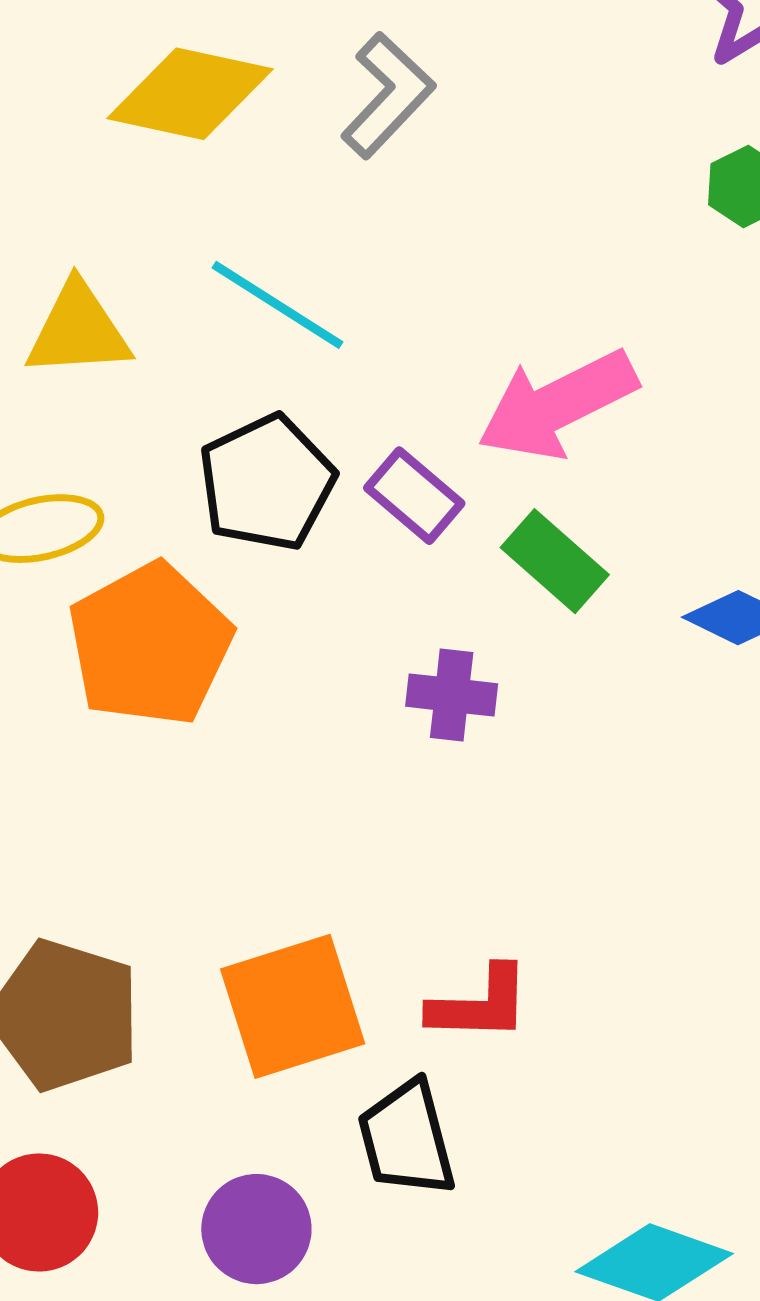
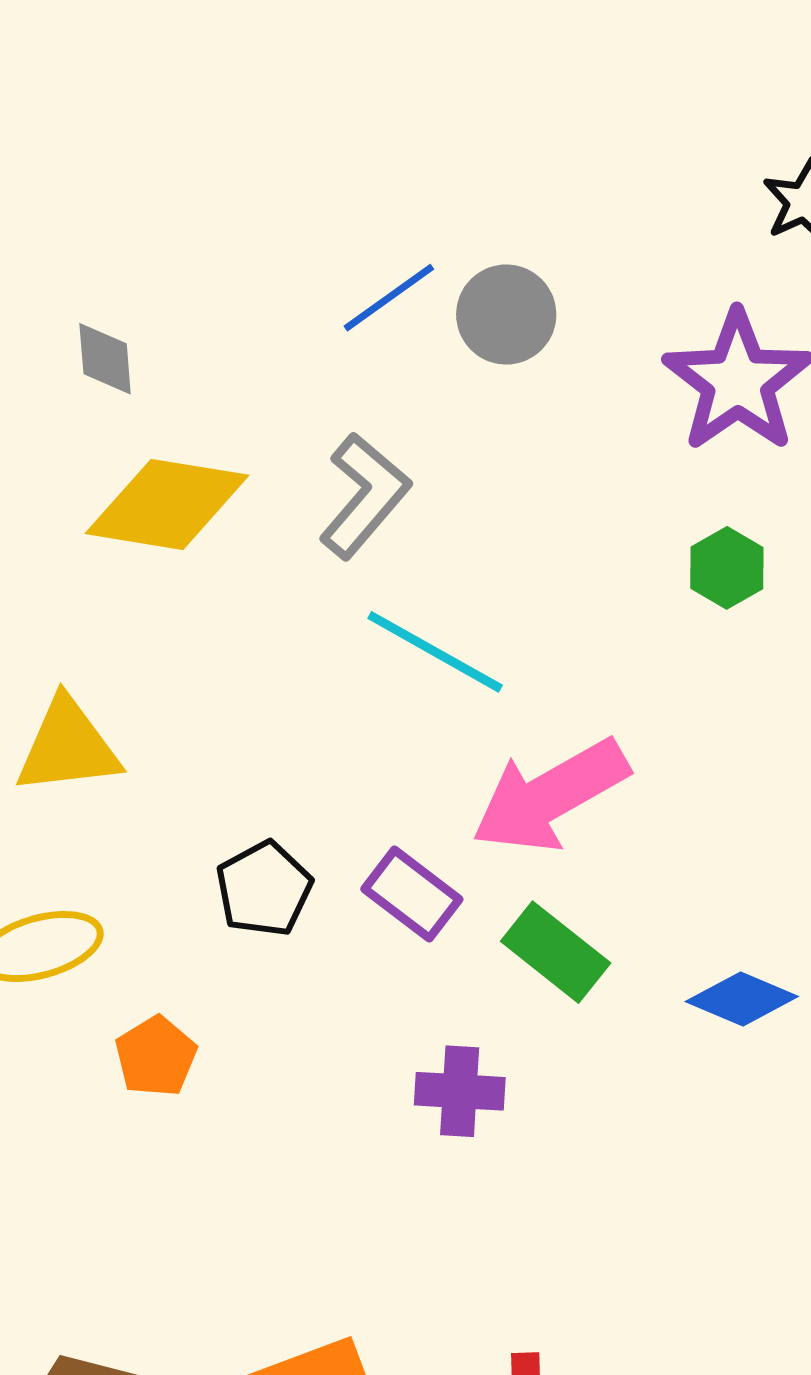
cyan line: (278, 305) -> (435, 652), moved
black pentagon: (267, 483) -> (264, 889), size x0.7
orange pentagon: (150, 644) -> (156, 1056), size x0.5

